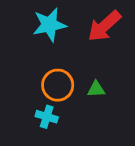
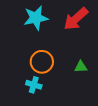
green triangle: (96, 89) -> (81, 67), moved

